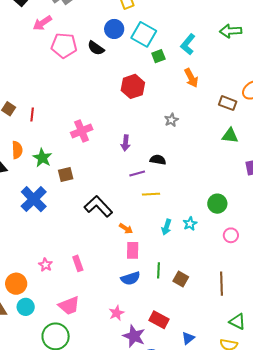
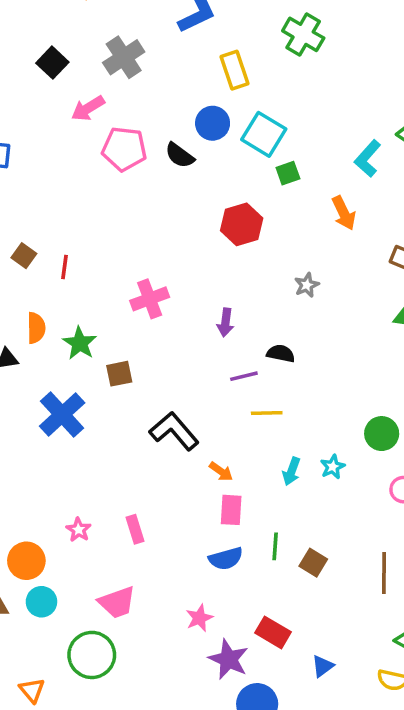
cyan L-shape: (188, 44) -> (368, 158), moved

